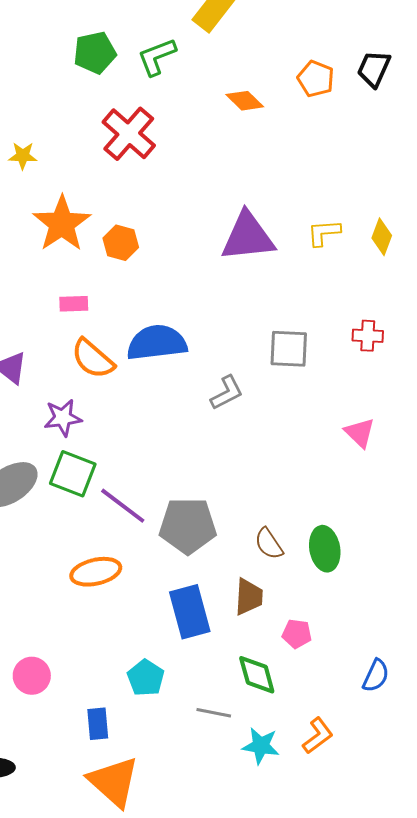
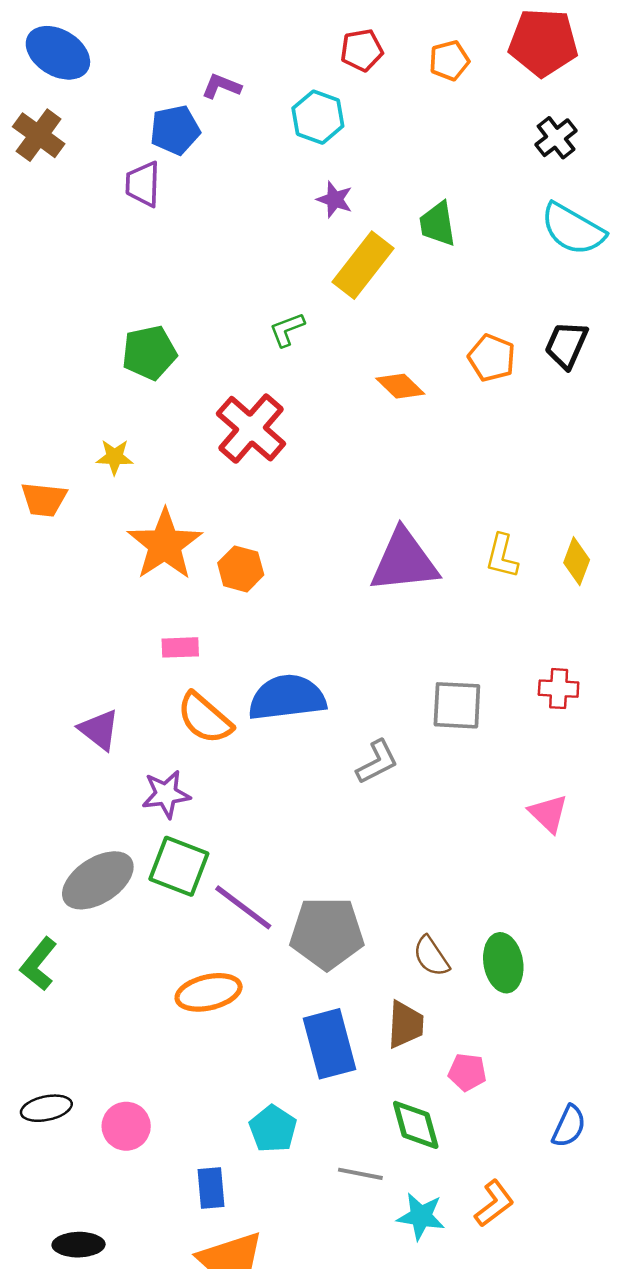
green pentagon: (95, 53) -> (149, 353), moved
green L-shape: (157, 57) -> (287, 329), size x0.7
yellow L-shape: (324, 233) -> (502, 556), turned -72

